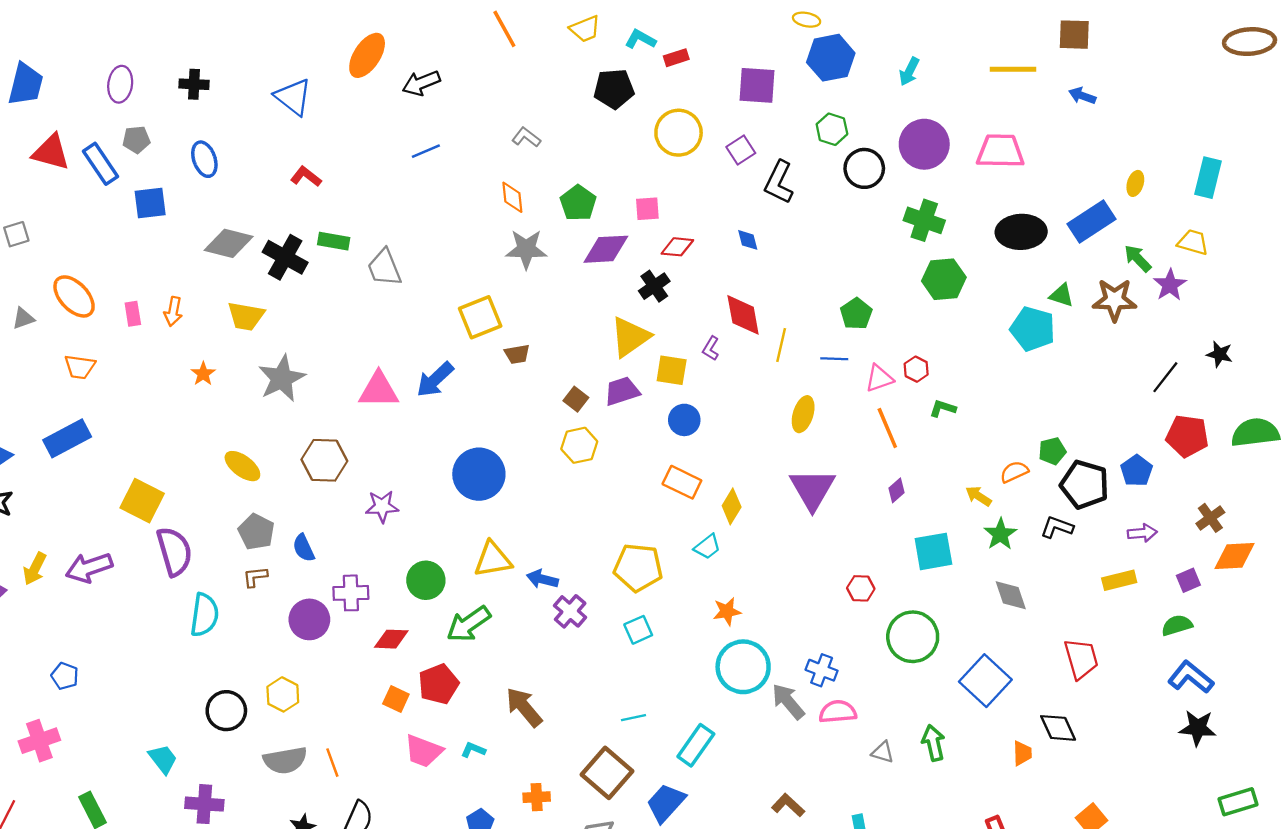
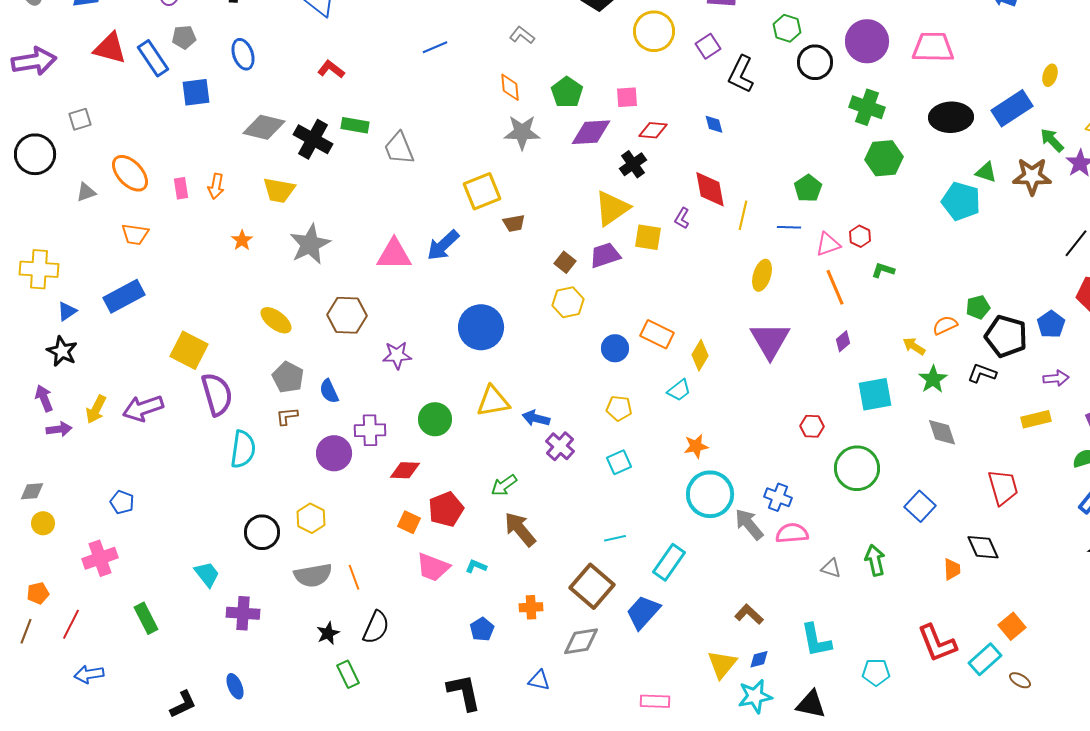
blue circle: (684, 420) -> (615, 348), moved
yellow pentagon: (638, 568) -> (619, 408), size x0.6
green arrow: (469, 624) -> (504, 485), moved, size x0.7
blue square: (985, 681) -> (920, 506), size x0.7

